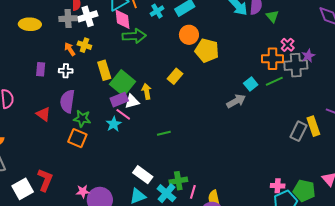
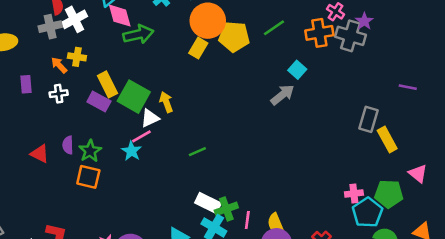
orange circle: (189, 35) -> (208, 21), size x1.4
gray cross: (296, 65) -> (351, 36), turned 30
purple rectangle: (41, 69) -> (26, 84), moved
yellow rectangle: (175, 76) -> (198, 48), moved
green line: (274, 81) -> (274, 28), moved
purple rectangle: (119, 100) -> (99, 101), moved, turned 60
purple semicircle: (67, 101) -> (68, 145), moved, size x0.6
pink line: (123, 114) -> (141, 136), turned -56
green star: (82, 119) -> (90, 151), turned -30
yellow rectangle: (313, 126) -> (387, 139), moved
white rectangle: (143, 175) -> (208, 203), moved

